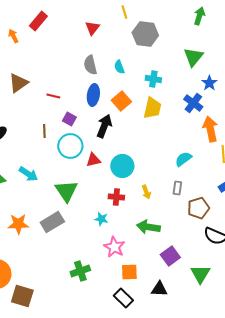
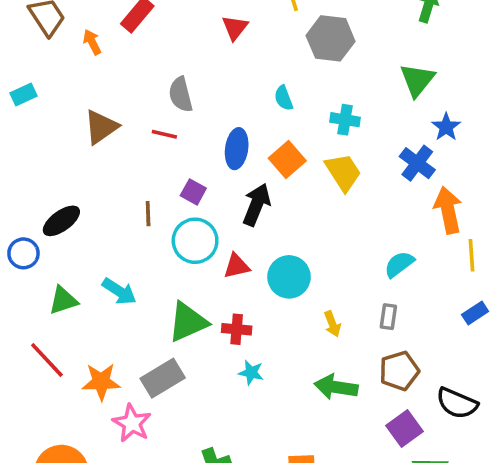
gray semicircle: (90, 65) -> (181, 94), moved
red line: (53, 96) -> (164, 134), moved
yellow trapezoid: (152, 108) -> (343, 172), turned -45
green triangle: (66, 191) -> (188, 322), turned 40
red cross: (116, 197) -> (237, 329), moved
brown pentagon: (198, 208) -> (399, 371), moved
pink star: (114, 247) -> (132, 423), moved
purple square: (170, 256) -> (405, 429), moved

